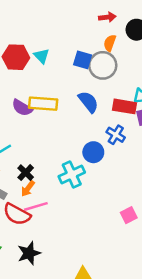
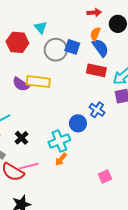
cyan triangle: (42, 56) -> (41, 27), moved
gray circle: (103, 65) -> (56, 50), moved
blue semicircle: (88, 102) -> (100, 48), moved
red rectangle: (124, 106) -> (96, 70), moved
orange arrow: (28, 189) -> (61, 159), moved

